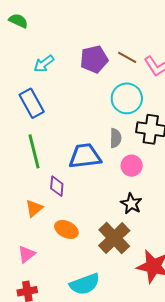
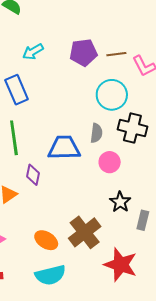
brown line: (127, 57) -> (116, 54), turned -42
black star: (131, 204) -> (120, 202), moved
orange ellipse: (66, 229) -> (46, 240), moved

